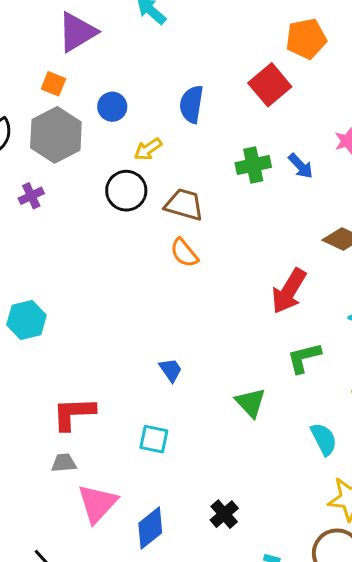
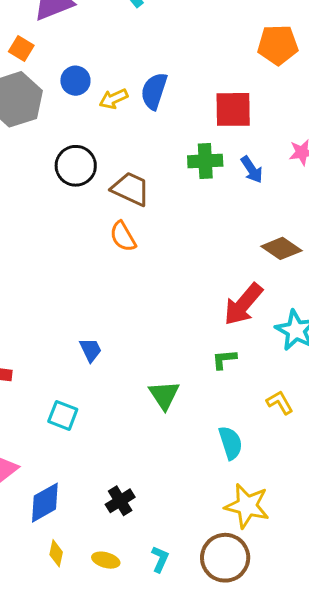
red square: (270, 85) -> (233, 109), moved, turned 30
yellow arrow: (148, 149) -> (114, 99), moved
red arrow: (289, 291) -> (243, 304), moved
green L-shape: (304, 358) -> (224, 359), size x0.7

